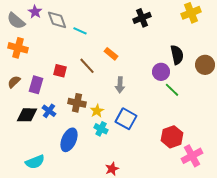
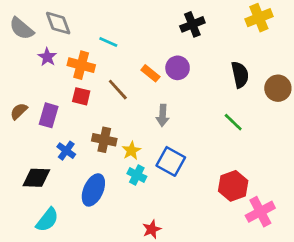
purple star: (35, 12) -> (47, 57), moved
gray diamond: (57, 20) -> (58, 23), moved
orange cross: (18, 48) -> (81, 65), moved
purple circle: (161, 72) -> (178, 68), moved
black diamond: (27, 115) -> (36, 178), moved
cyan semicircle: (35, 162) -> (47, 220), turned -30

